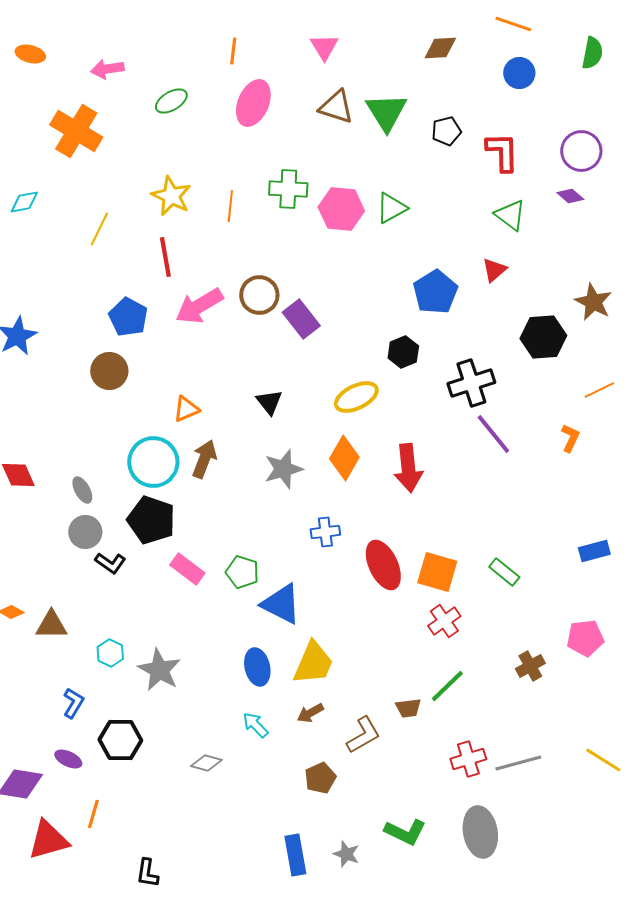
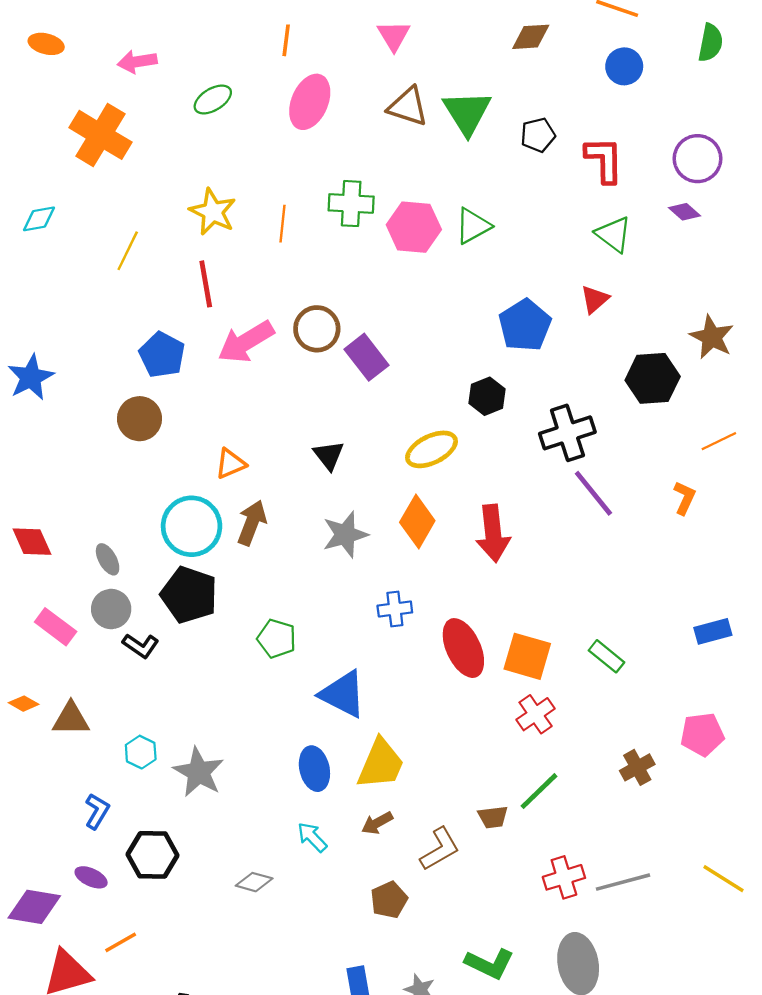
pink rectangle: (187, 569) -> (56, 627), moved
green pentagon: (242, 572) -> (277, 639), moved
orange line: (93, 814) -> (121, 942), turned 44

